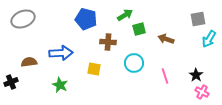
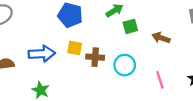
brown cross: (108, 42) -> (95, 57), moved
yellow square: (94, 69) -> (75, 48), moved

